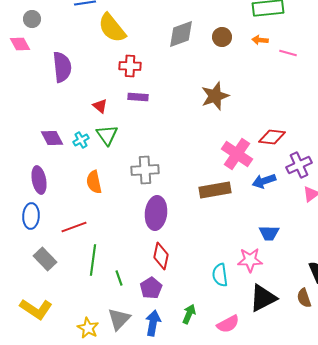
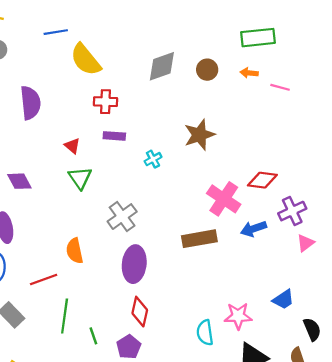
cyan cross: (81, 140) -> (153, 159), moved
gray cross: (145, 170) -> (122, 217), turned -32
orange semicircle: (94, 182) -> (75, 251), moved
blue trapezoid: (269, 233) -> (283, 299), moved, turned -35

